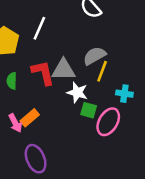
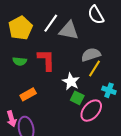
gray triangle: (63, 70) -> (69, 30), moved
green semicircle: (12, 81) -> (20, 61), turned -96
pink arrow: (15, 123) -> (12, 119), moved

